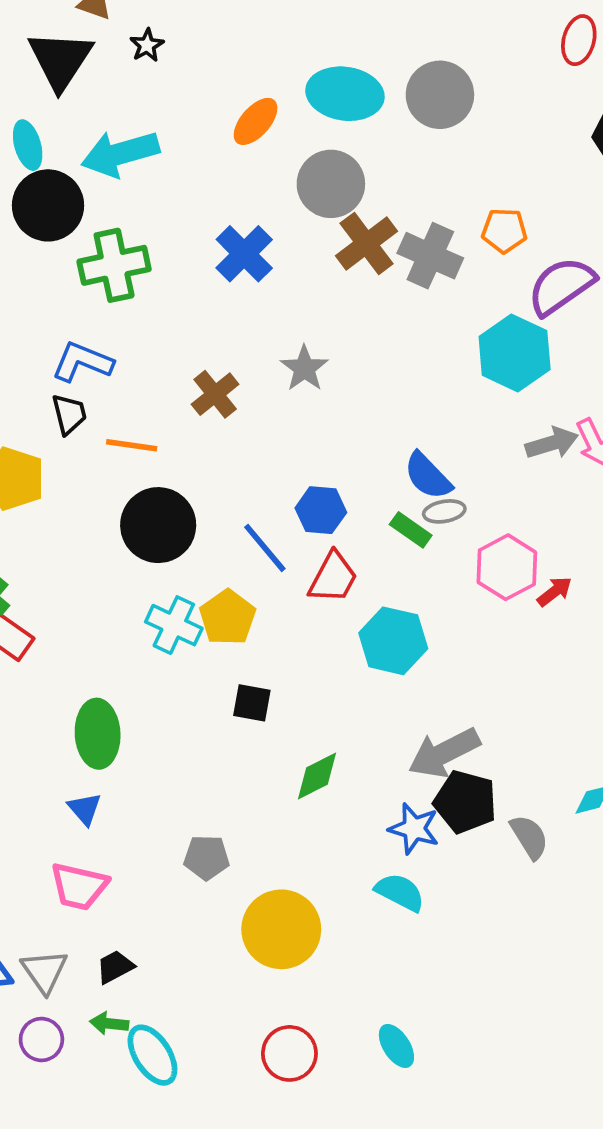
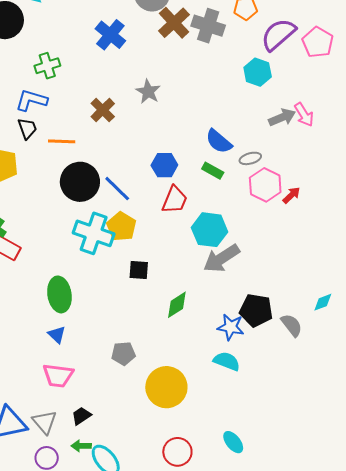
green cross: (114, 265) -> (47, 66), moved, size x0.7
cyan hexagon: (515, 353) -> (258, 72), size x0.7
gray ellipse: (444, 511) -> (250, 158), moved
blue line: (265, 548) -> (117, 189), moved
cyan cross: (174, 625) -> (94, 233), size x1.4
gray arrow: (444, 753) -> (221, 258), moved

